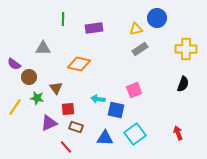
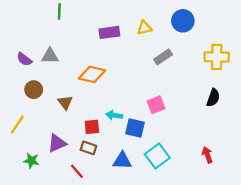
green line: (63, 19) -> (59, 11), moved
yellow triangle: (136, 29) -> (144, 28), moved
purple semicircle: (14, 64) -> (24, 59), moved
green star: (37, 98) -> (31, 161), moved
red square: (68, 109) -> (92, 127), moved

